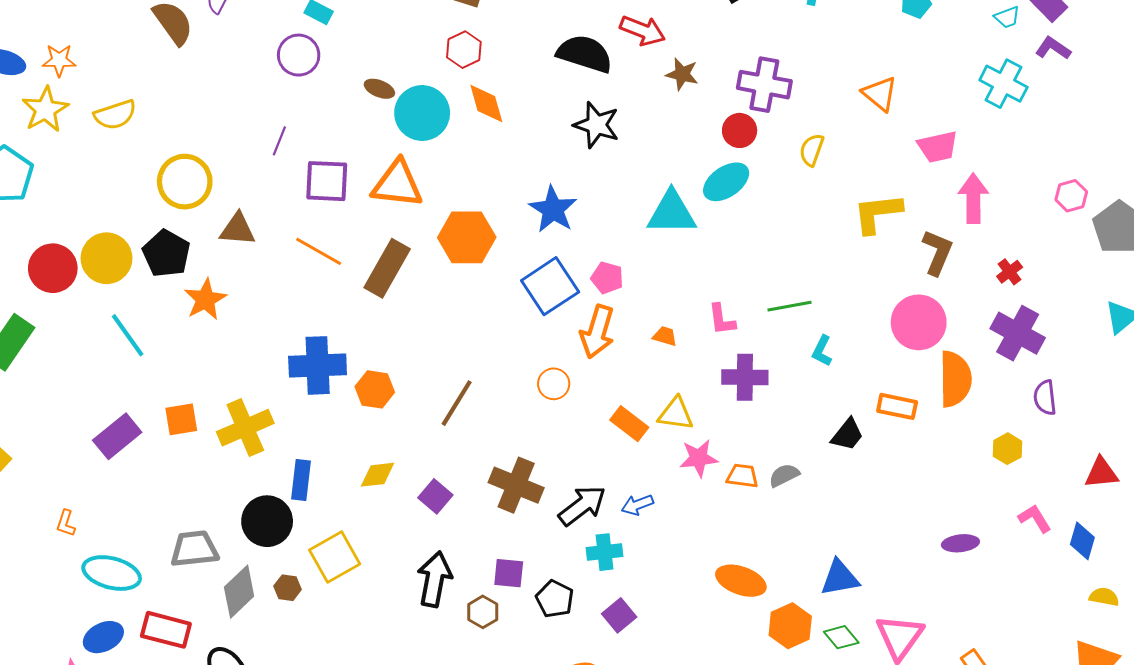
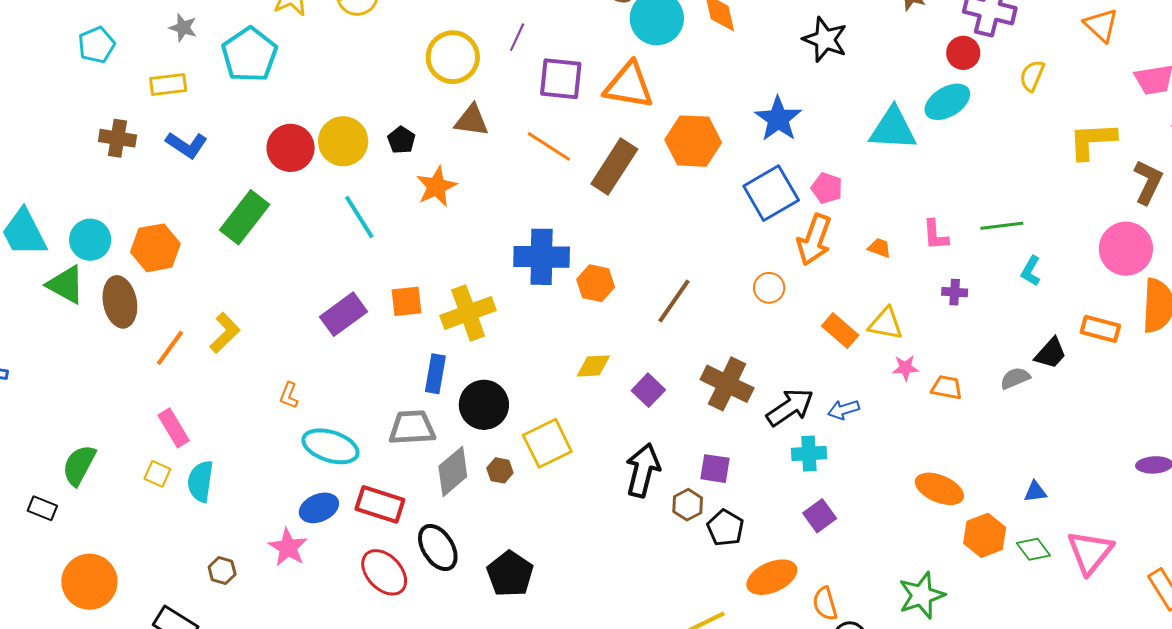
yellow circle: (185, 182) -> (453, 57), moved
black pentagon: (166, 254) -> (401, 140), size x0.6
purple cross: (745, 377) -> (955, 292), size x0.6
pink star: (699, 458) -> (905, 368), size x0.7
gray semicircle: (784, 475) -> (1015, 378), moved
blue rectangle: (301, 480) -> (435, 374), moved
blue triangle: (840, 578) -> (1035, 492), size x0.6
black pentagon: (555, 599) -> (725, 528), moved

